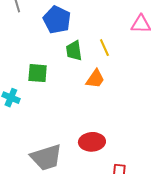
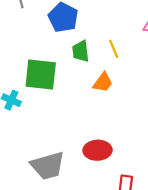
green square: (38, 73) -> (41, 74), size x1.5

